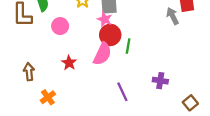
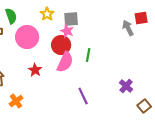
pink circle: (60, 26) -> (27, 37), size x1.5
red circle: (110, 35) -> (61, 45), moved
purple cross: (160, 81) -> (126, 86), moved, turned 32

